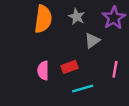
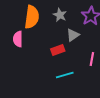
red rectangle: (69, 67) -> (58, 50), moved
pink semicircle: (43, 71) -> (18, 39), moved

